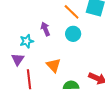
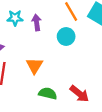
cyan star: (27, 41) -> (15, 18), moved

